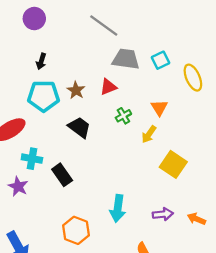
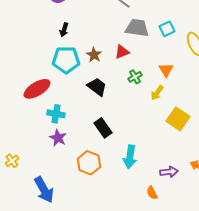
black rectangle: (62, 175) -> (103, 128), moved
purple star: (18, 186) -> (58, 138), moved
purple arrow: (163, 214) -> (169, 172), moved
orange hexagon: (76, 230) -> (89, 163), moved

